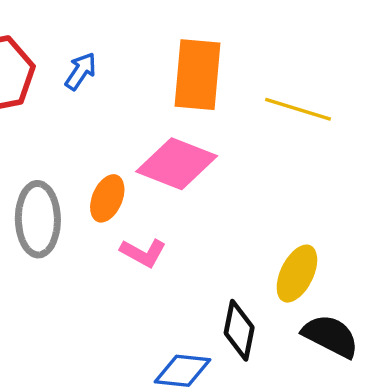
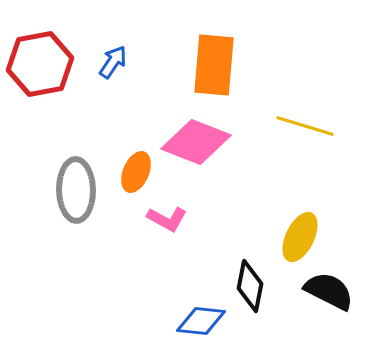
yellow line: (298, 109) -> (305, 126), moved

